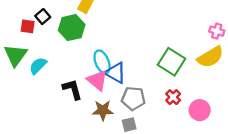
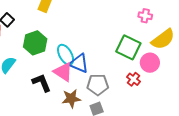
green hexagon: (72, 28) -> (35, 43), moved
pink cross: (217, 31) -> (145, 16), moved
pink circle: (200, 110) -> (150, 63), moved

